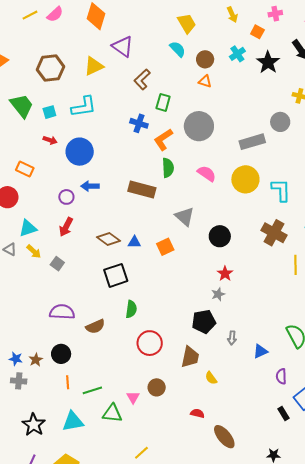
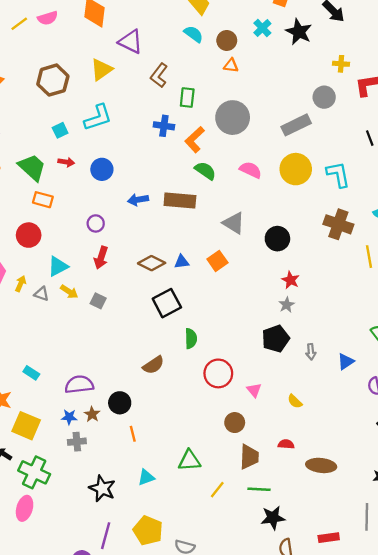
pink semicircle: (55, 14) -> (48, 18), turned 36
green trapezoid: (22, 106) -> (32, 167), moved
blue circle: (80, 152) -> (102, 169), size x0.7
green semicircle: (168, 168) -> (205, 171), turned -42
blue arrow: (90, 186) -> (138, 200), moved
purple semicircle: (62, 312) -> (79, 384), moved
brown trapezoid: (190, 357) -> (249, 457), moved
green line: (92, 390) -> (259, 489), moved, turned 30
pink triangle: (133, 397) -> (254, 390), moved
cyan triangle: (73, 422) -> (146, 477), size x0.7
brown ellipse: (224, 437) -> (321, 465), turned -35
yellow line: (141, 453) -> (217, 490), moved

